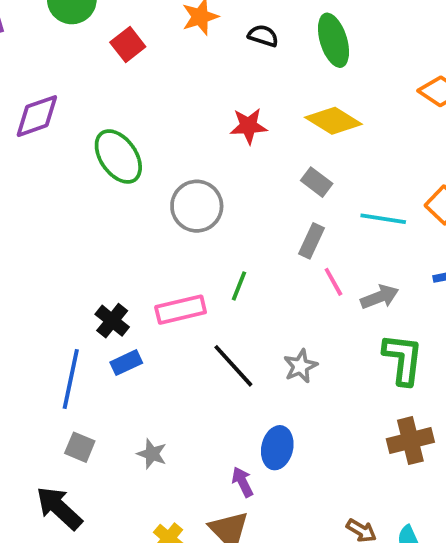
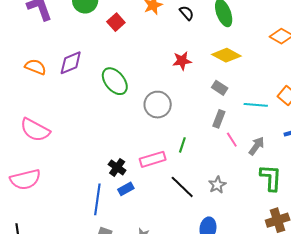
black semicircle: (263, 36) -> (187, 13), turned 35
gray arrow: (380, 297) -> (256, 146), turned -30

